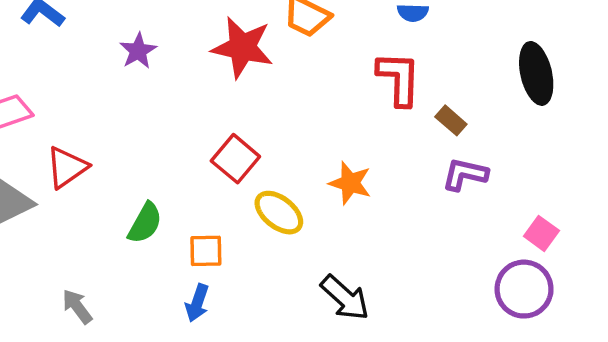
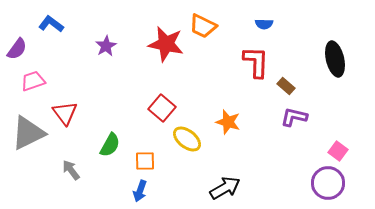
red triangle: (67, 167) -> (65, 113), turned -32
black arrow: (345, 298) -> (225, 188), turned -72
gray arrow: (77, 306) -> (71, 170), moved

